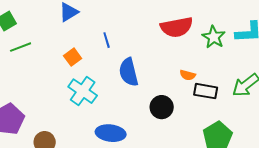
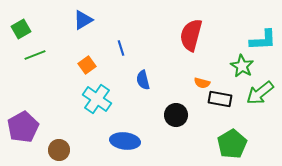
red semicircle: (177, 27) -> (191, 35), turned 116
green star: (214, 37) -> (242, 66), moved
blue semicircle: (129, 72) -> (143, 80), size x0.7

